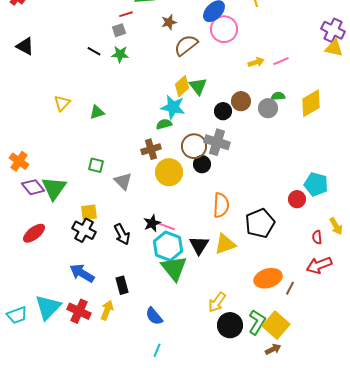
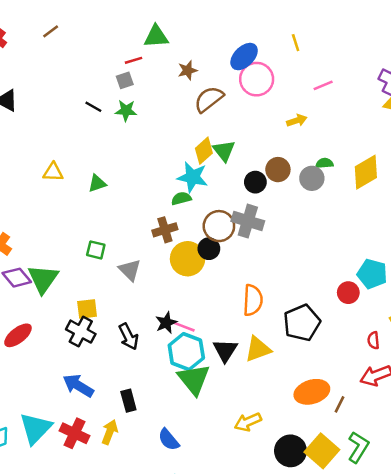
pink line: (281, 61) -> (323, 85), moved
yellow triangle: (62, 103) -> (53, 172), turned 48
black circle: (202, 164) -> (209, 249), moved
yellow arrow: (217, 302) -> (248, 422), turned 30
green L-shape: (257, 322) -> (358, 447), moved
black circle: (230, 325) -> (291, 451), moved

